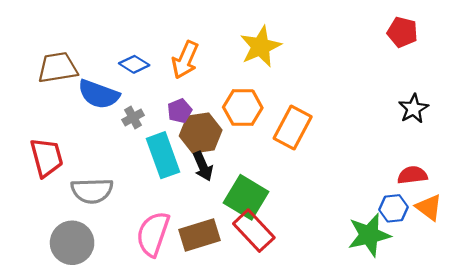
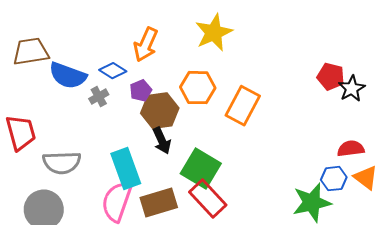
red pentagon: (402, 32) -> (331, 77), moved
blue diamond: (134, 64) -> (113, 71), moved
cyan rectangle: (163, 155) -> (126, 169), moved

